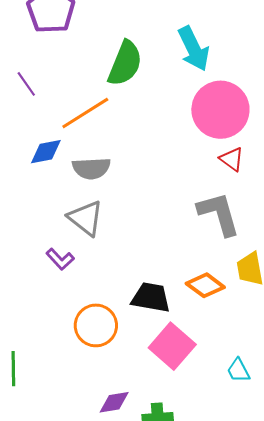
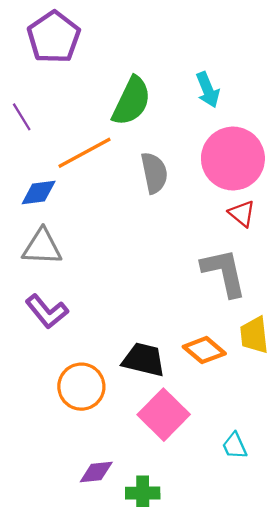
cyan arrow: (194, 49) -> (208, 90), size x0.7
gray semicircle: (91, 168) -> (154, 173), moved, turned -102
gray triangle: (86, 218) -> (42, 247), moved, turned -39
purple L-shape: (60, 259) -> (47, 311), size x1.4

